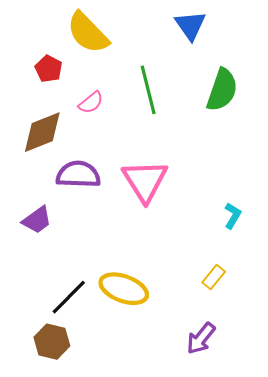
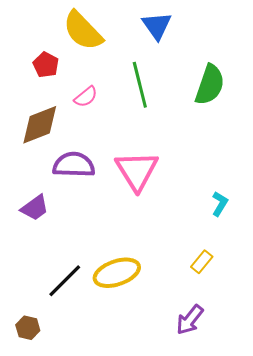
blue triangle: (190, 25) -> (157, 26), moved
yellow ellipse: (124, 289) -> (117, 273), turned -39
brown hexagon: (52, 342) -> (28, 328), moved, size x0.7

